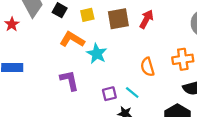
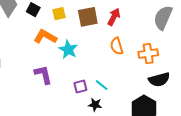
orange semicircle: (147, 67) -> (117, 46), moved

